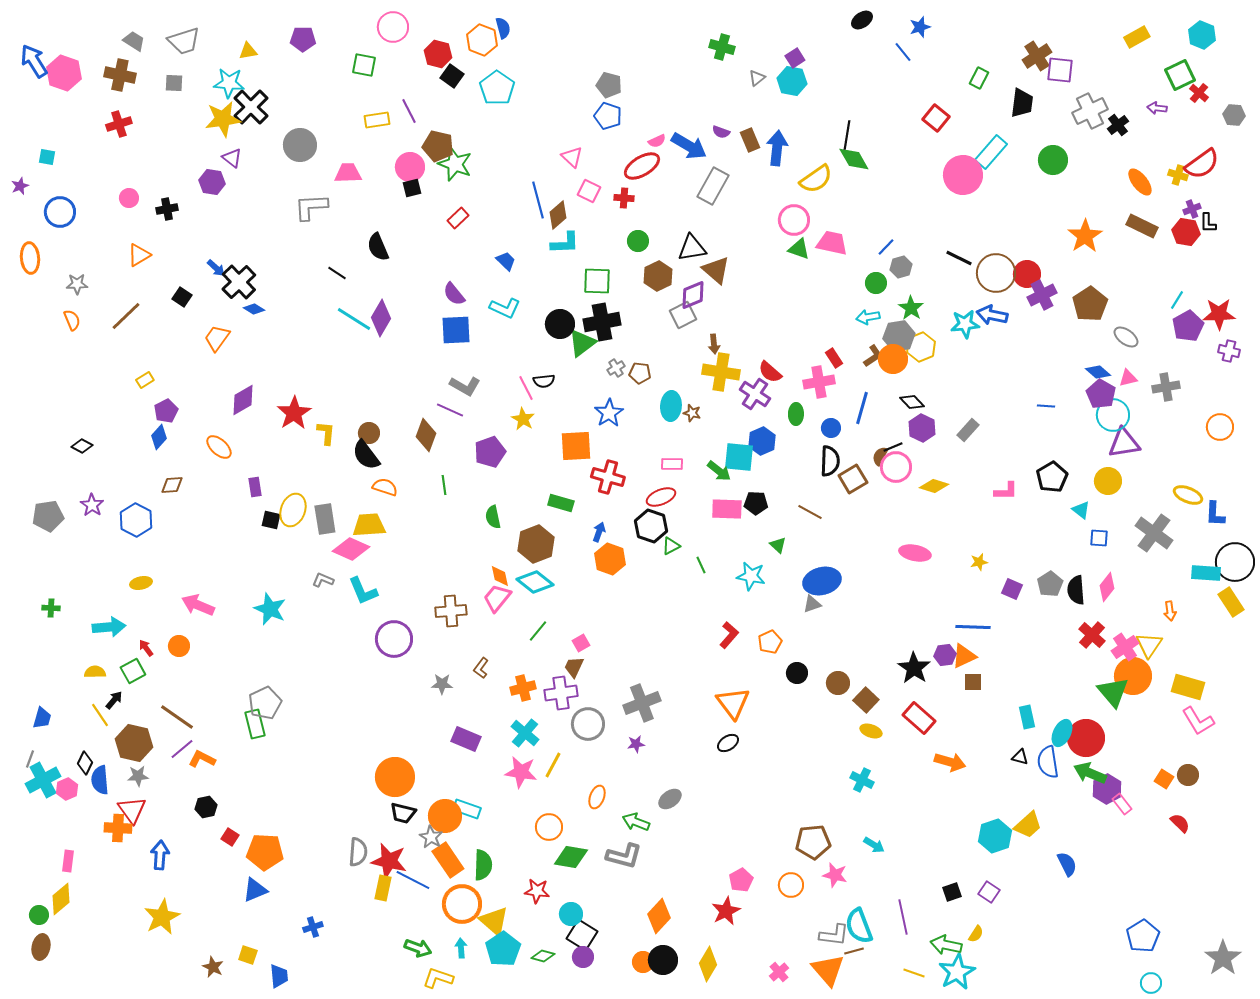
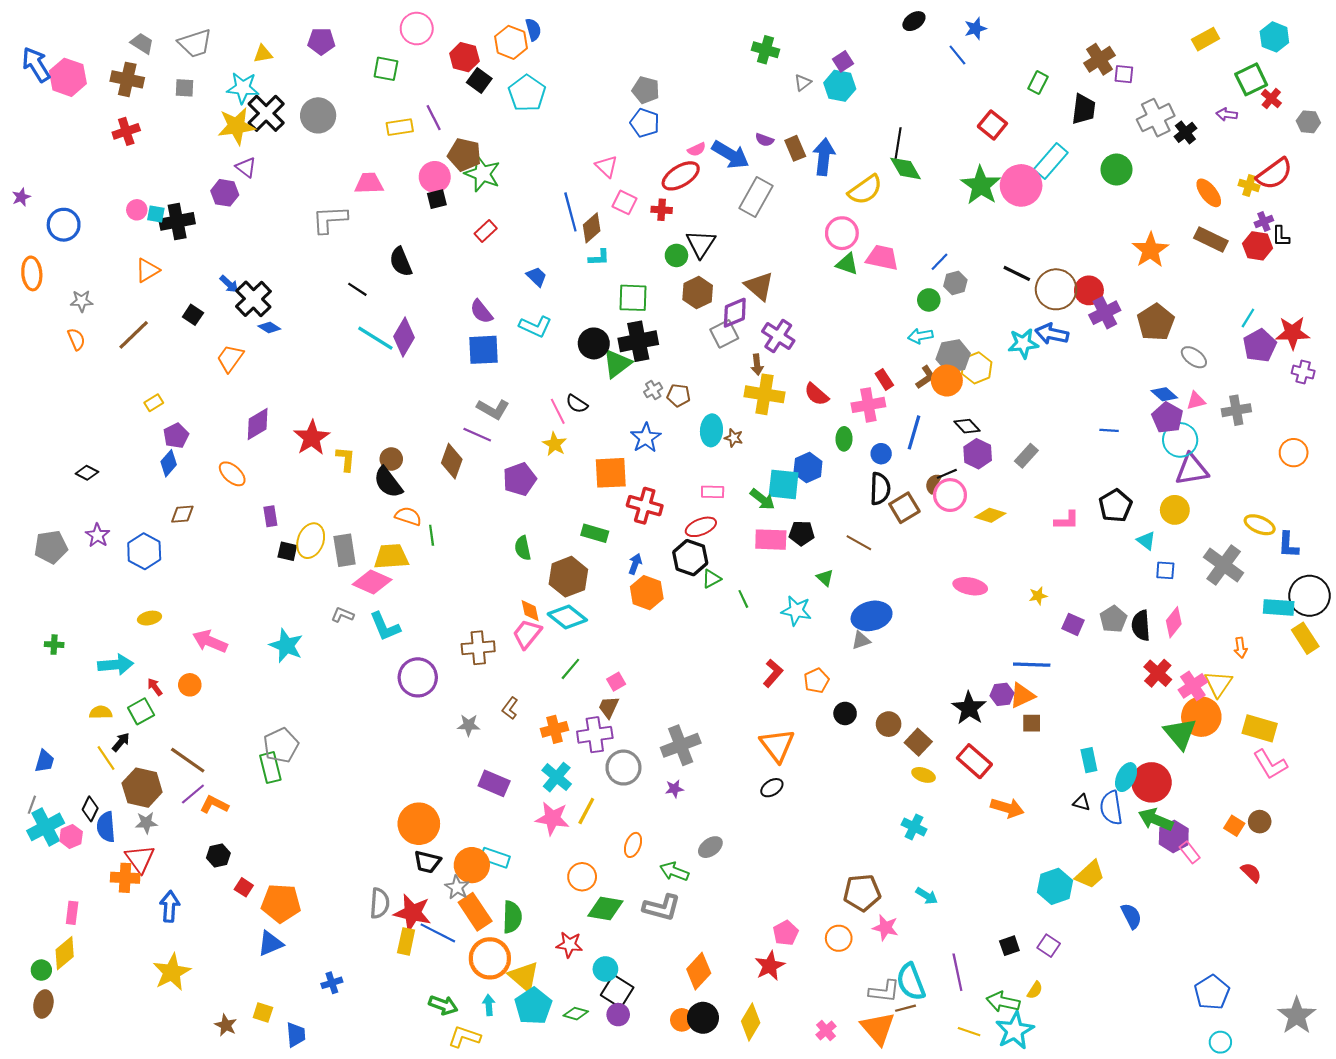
purple square: (1060, 70) -> (1124, 74), size x0.7
gray circle: (300, 145) -> (318, 115), moved
cyan square: (47, 157) -> (156, 214), moved
black cross: (167, 209) -> (177, 221), size x1.5
cyan L-shape: (565, 243) -> (599, 258), size x0.7
black triangle: (692, 248) -> (701, 244), moved, turned -48
green star: (911, 308) -> (981, 185), moved, size x1.5
black semicircle: (544, 381) -> (577, 404), turned 40
purple cross: (755, 394) -> (778, 336), moved
green line: (444, 485) -> (432, 535), moved

